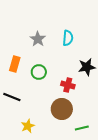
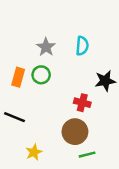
green circle: (39, 72) -> (41, 75), moved
green line: (82, 128) -> (87, 155), moved

